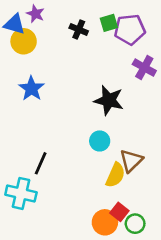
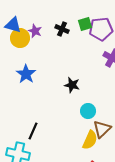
purple star: (35, 14) -> (35, 31), moved
black star: (109, 100) -> (72, 85), moved, size x0.7
cyan circle: (100, 141) -> (88, 111), moved

